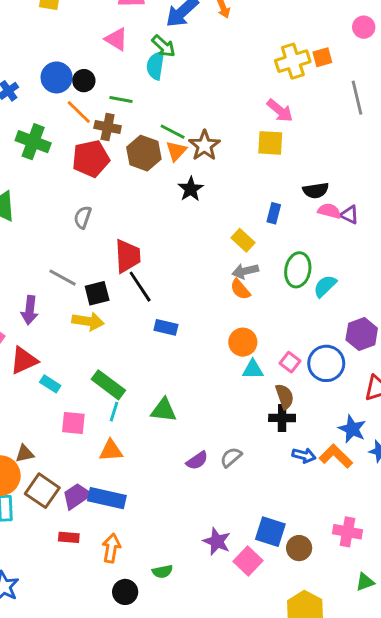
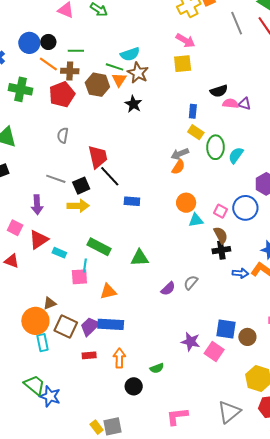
cyan semicircle: (155, 66) -> (130, 54), moved, turned -108
yellow rectangle: (243, 240) -> (196, 132), moved
orange semicircle: (240, 289) -> (178, 167), turned -98
cyan line: (114, 412) -> (85, 266), moved

